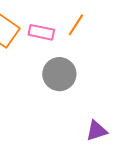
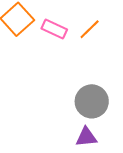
gray circle: (59, 74) -> (92, 101), moved

